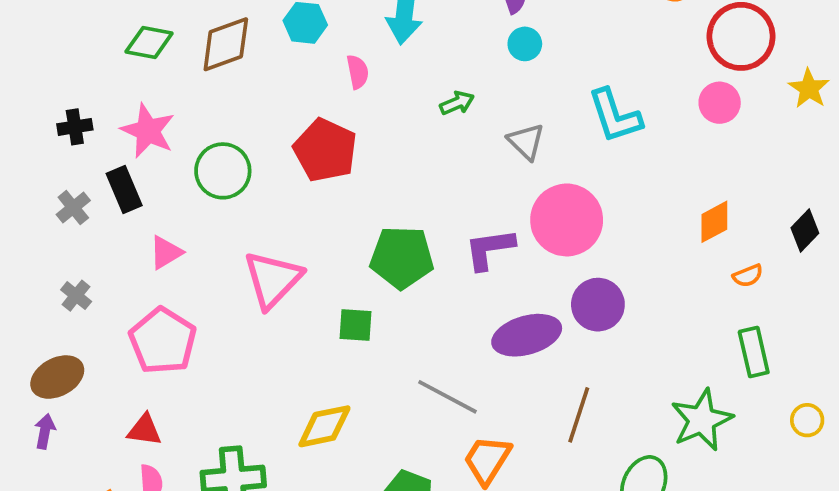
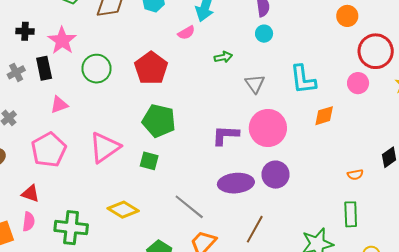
pink semicircle: (358, 72) -> (186, 33), moved, turned 60
orange diamond: (714, 222) -> (324, 116), moved
green pentagon: (402, 257) -> (159, 121), moved
pink triangle: (273, 279) -> (105, 147), moved
yellow diamond: (324, 426) -> (123, 210), turned 32

